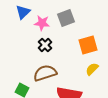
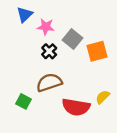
gray square: (66, 18) -> (73, 39), moved, turned -30
yellow semicircle: (92, 69) -> (103, 97), moved

